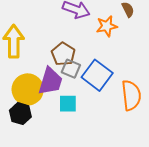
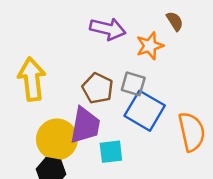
gray square: (71, 69) -> (133, 84), moved

